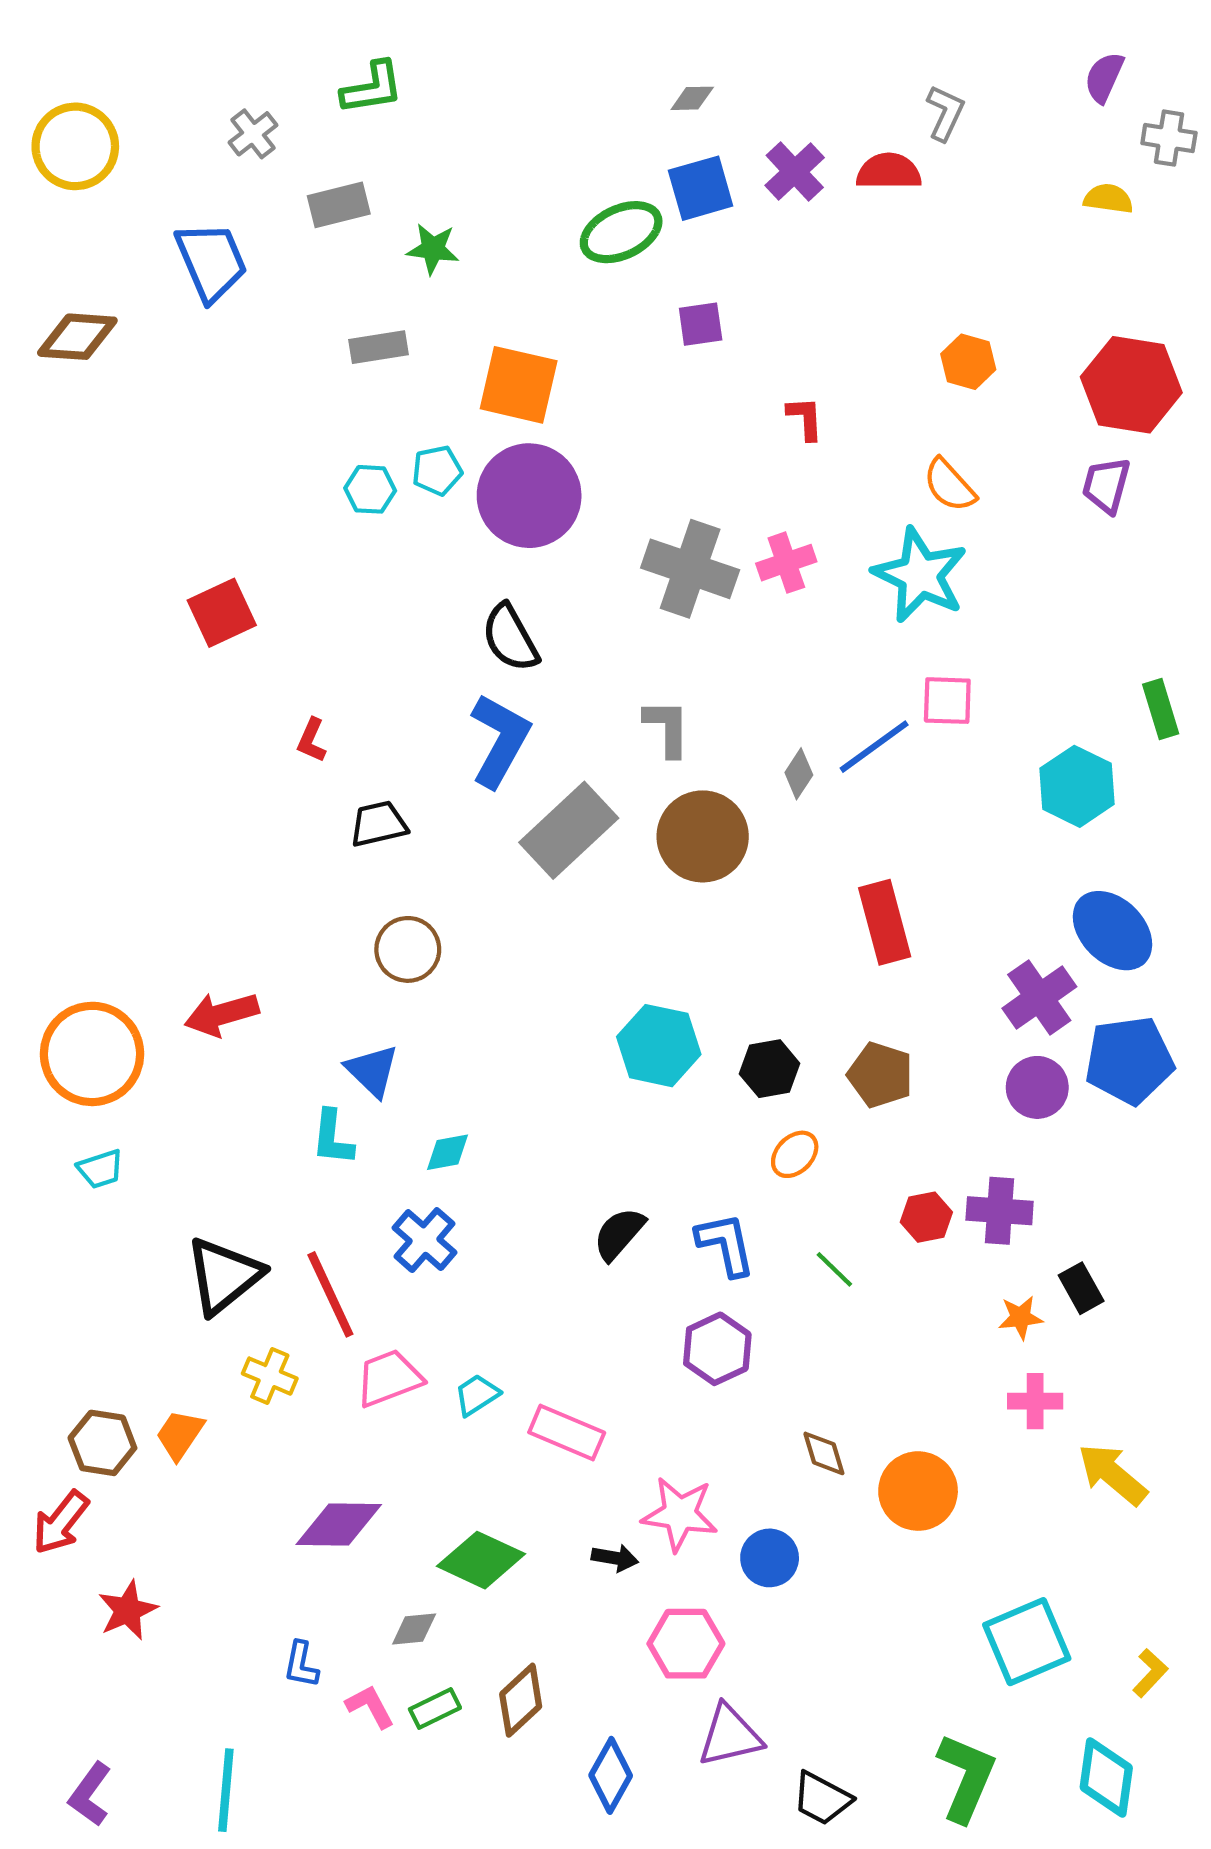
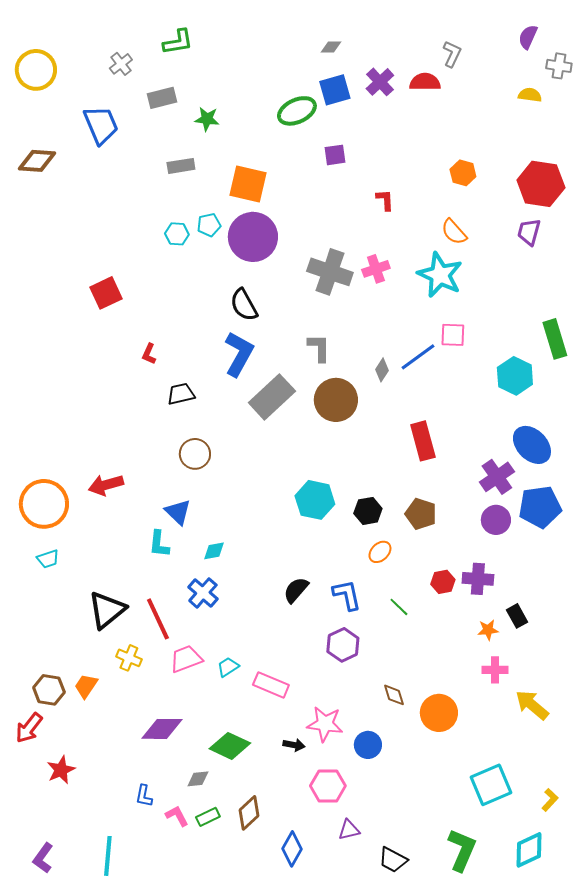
green rectangle: (1161, 709) -> (555, 339), size x1.4
purple triangle: (730, 1736) -> (349, 830), size x0.7
cyan diamond: (1106, 1778) -> (529, 850), turned 57

